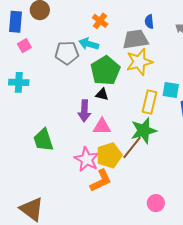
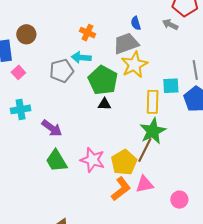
purple arrow: (84, 111) -> (52, 128), moved, turned -45
pink triangle: (102, 127) -> (145, 184), moved
pink star: (87, 159) -> (93, 160), moved

